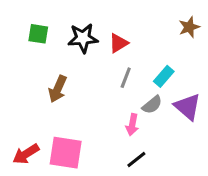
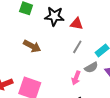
red triangle: (118, 43) -> (77, 24), turned 32
brown arrow: (58, 89) -> (32, 46), turned -96

